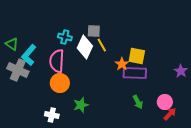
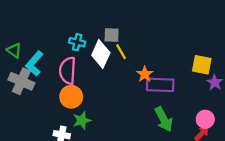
yellow square: (137, 56) -> (202, 65), moved
green arrow: (138, 102) -> (164, 119), size x1.5
pink circle: (165, 102) -> (205, 119), moved
green star: (81, 105) -> (82, 120), moved

